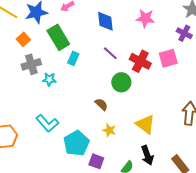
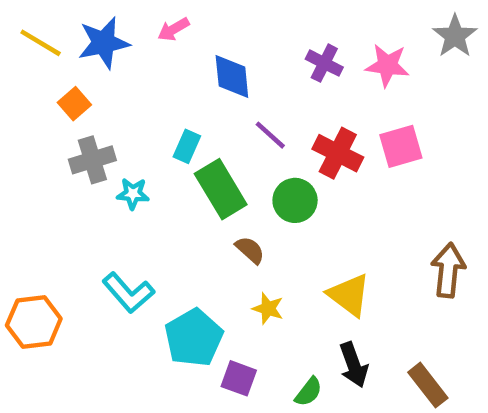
pink star: (145, 18) -> (387, 65), moved
blue diamond: (105, 21) -> (232, 77), moved
purple cross: (184, 33) -> (324, 63), moved
green rectangle: (58, 37) -> (221, 189), moved

